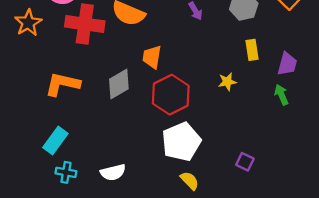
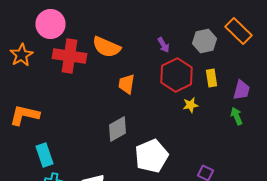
orange L-shape: (62, 84) -> (24, 115), moved
gray diamond: (119, 84) -> (118, 129), moved
red hexagon: (171, 95) -> (176, 75), moved
cyan rectangle: (55, 141) -> (44, 155), turned -55

